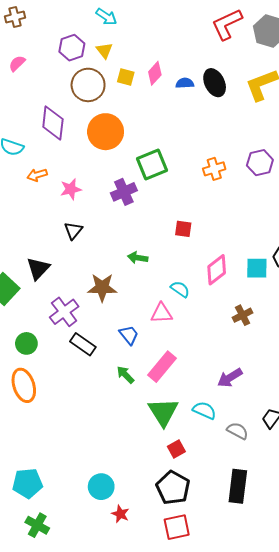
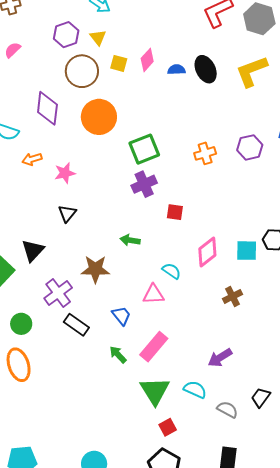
purple cross: (124, 192) -> (144, 184), moved

